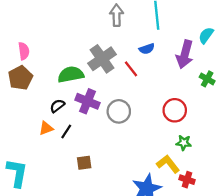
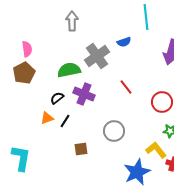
gray arrow: (117, 15) -> (72, 21), moved
blue semicircle: (147, 49) -> (124, 42), moved
red line: (131, 69) -> (126, 87), moved
gray circle: (119, 111) -> (114, 131), moved

